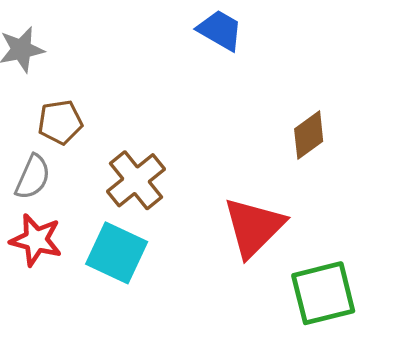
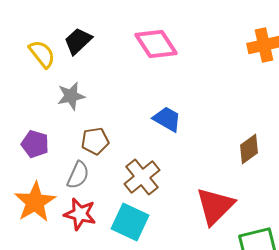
blue trapezoid: (220, 30) -> (167, 119), moved

